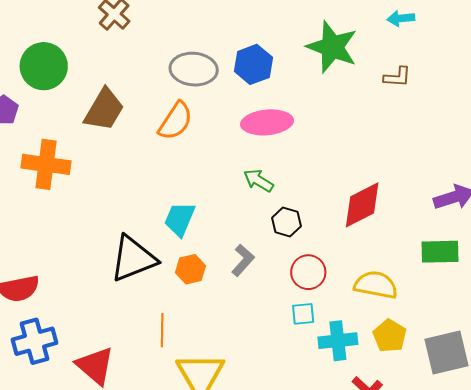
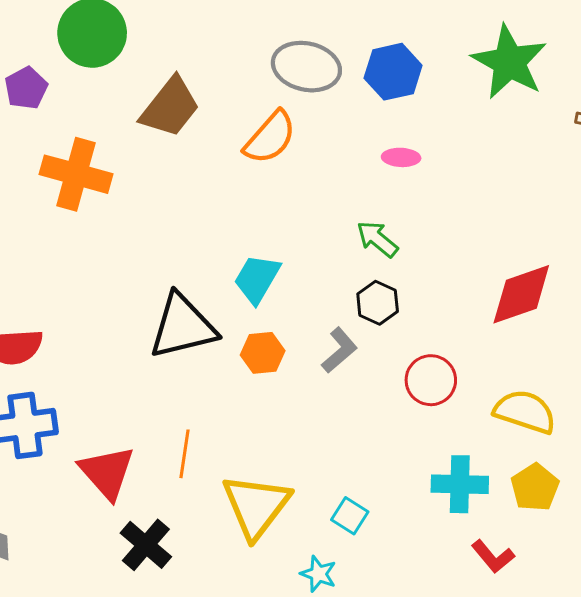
pink ellipse: (267, 122) -> (401, 157), size x0.5
black hexagon: (286, 222) -> (378, 303), moved
cyan square: (303, 314) -> (350, 516), moved, turned 30
orange line: (162, 330) -> (184, 454), moved

